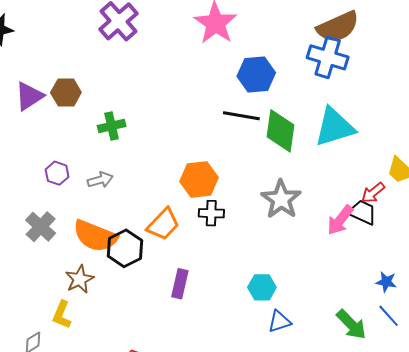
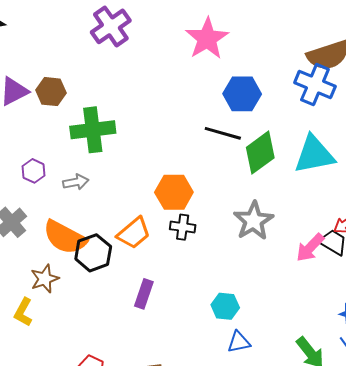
green cross: (112, 126) -> (93, 130), size x1.6
green diamond: (280, 131) -> (260, 153), turned 39

